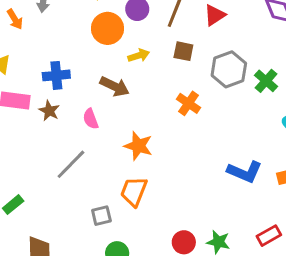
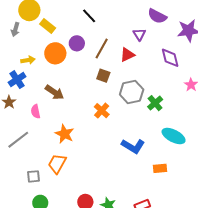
yellow arrow: (139, 55) -> (28, 60), moved
blue cross: (56, 75) -> (17, 80), turned -36
blue L-shape: (245, 172) -> (133, 146), moved

